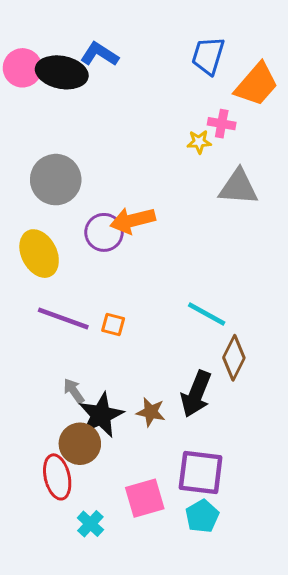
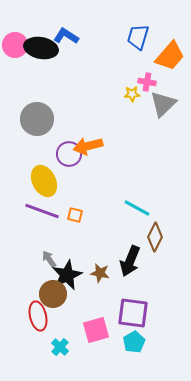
gray triangle: (238, 187) -> (163, 104), moved, turned -48
yellow ellipse: (39, 254) -> (44, 181), moved

